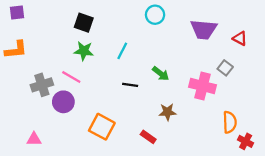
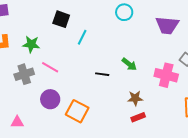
green star: (84, 51) -> (31, 44), moved
cyan line: (122, 51) -> (82, 37), moved
purple circle: (63, 102) -> (50, 99), moved
red rectangle: (148, 137) -> (138, 117), moved, turned -56

